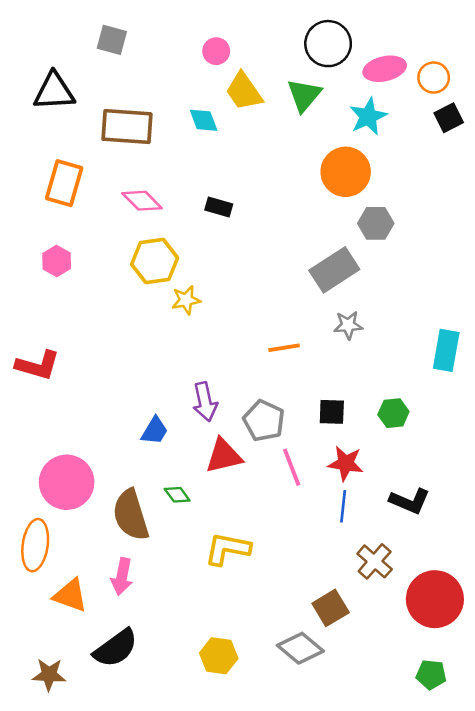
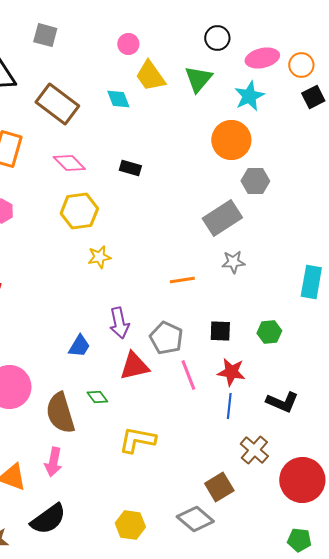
black circle: (328, 44) -> (217, 38), size x0.7
brown rectangle: (127, 127) -> (57, 104), turned 33
yellow star: (186, 300) -> (99, 257), moved

